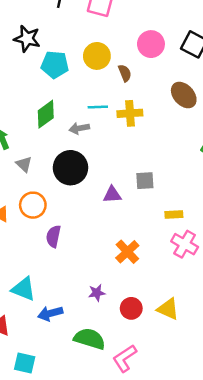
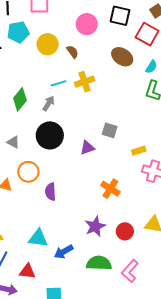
cyan pentagon: (55, 65) -> (18, 32), moved
gray arrow: (79, 128) -> (49, 103), turned 147
gray square: (145, 181) -> (110, 130), turned 35
purple star: (97, 293) -> (95, 226), size x1.5

